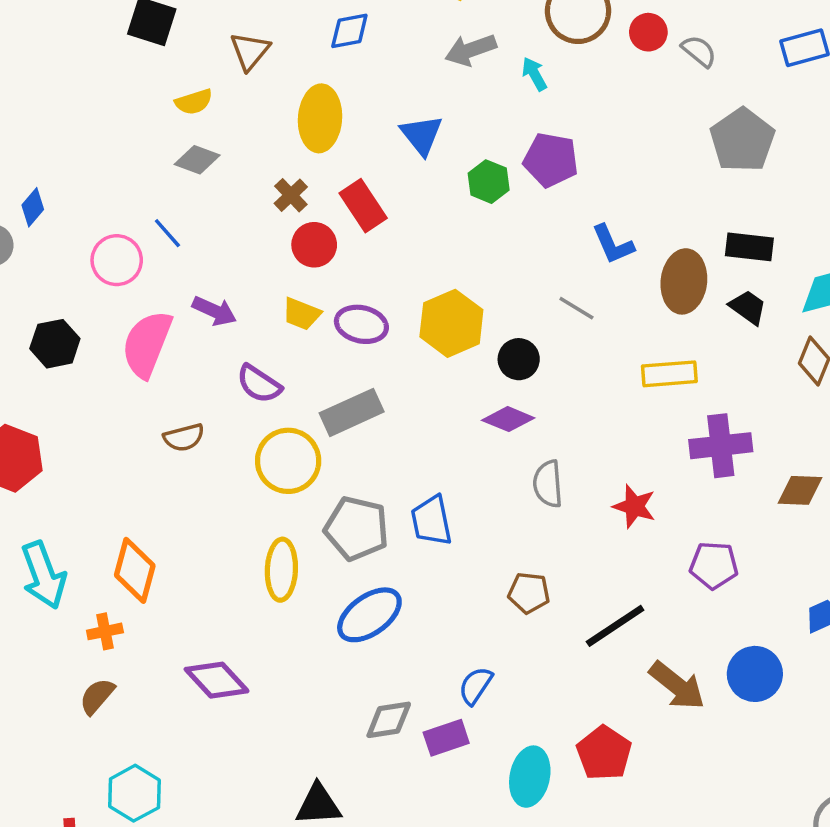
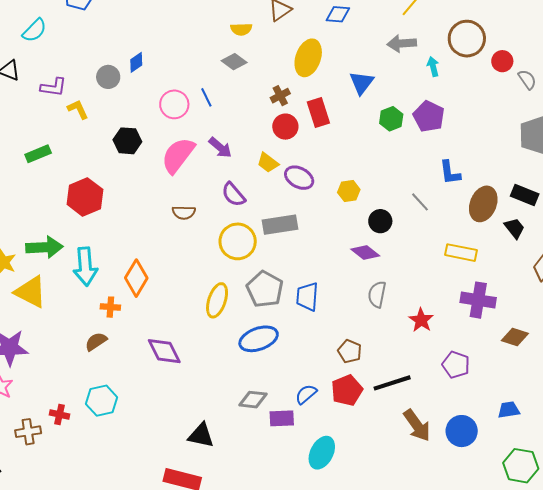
yellow hexagon: (451, 323) -> (349, 191), size x0.6
red pentagon: (604, 753) -> (347, 390), moved

